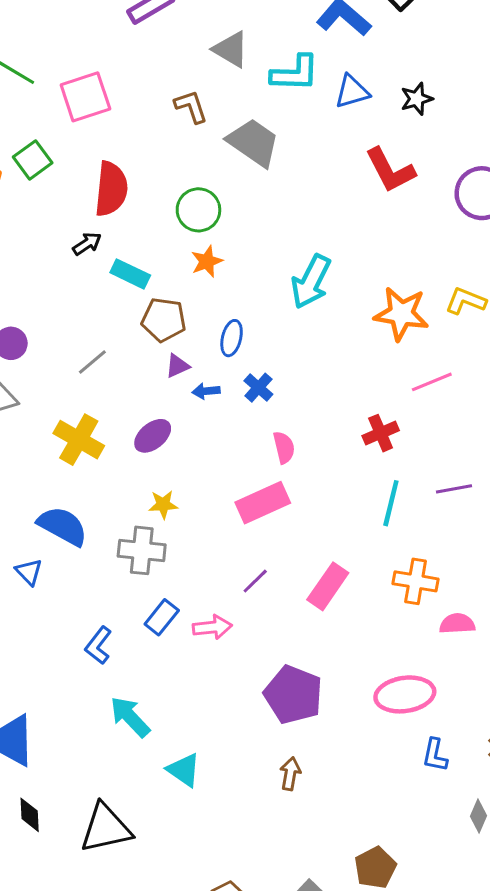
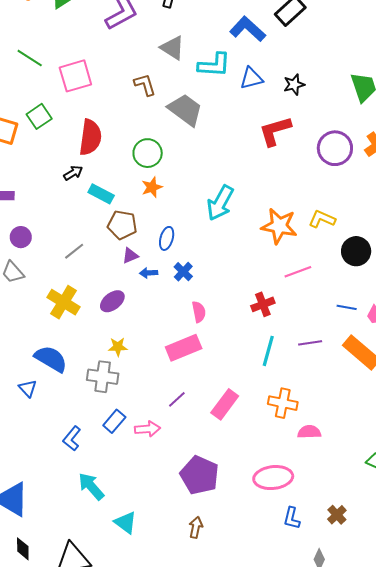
red L-shape: (390, 170) -> (275, 131), turned 99

